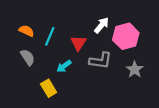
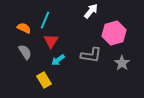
white arrow: (102, 25) -> (91, 11), moved
cyan line: (50, 36) -> (45, 20), moved
red triangle: (78, 43) -> (51, 41), moved

